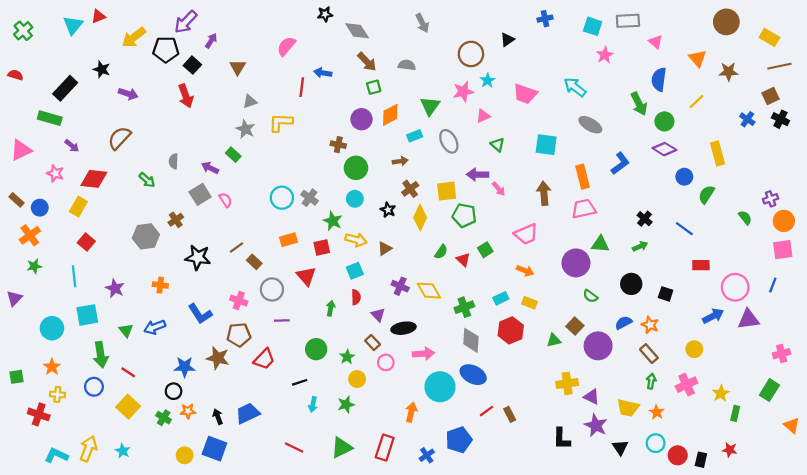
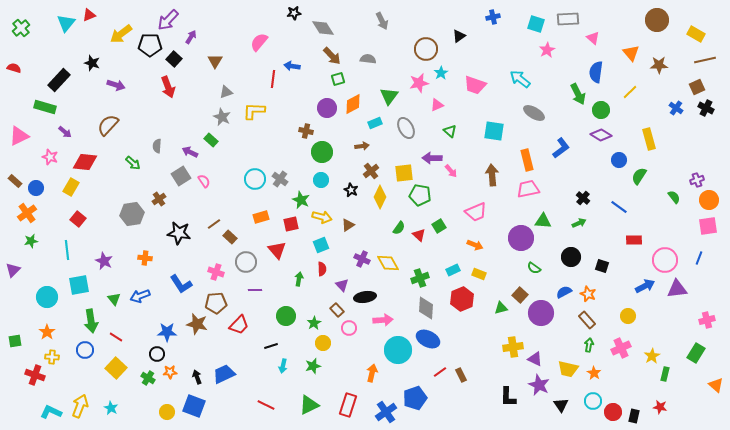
blue cross: (427, 455) -> (386, 412), size x1.5

